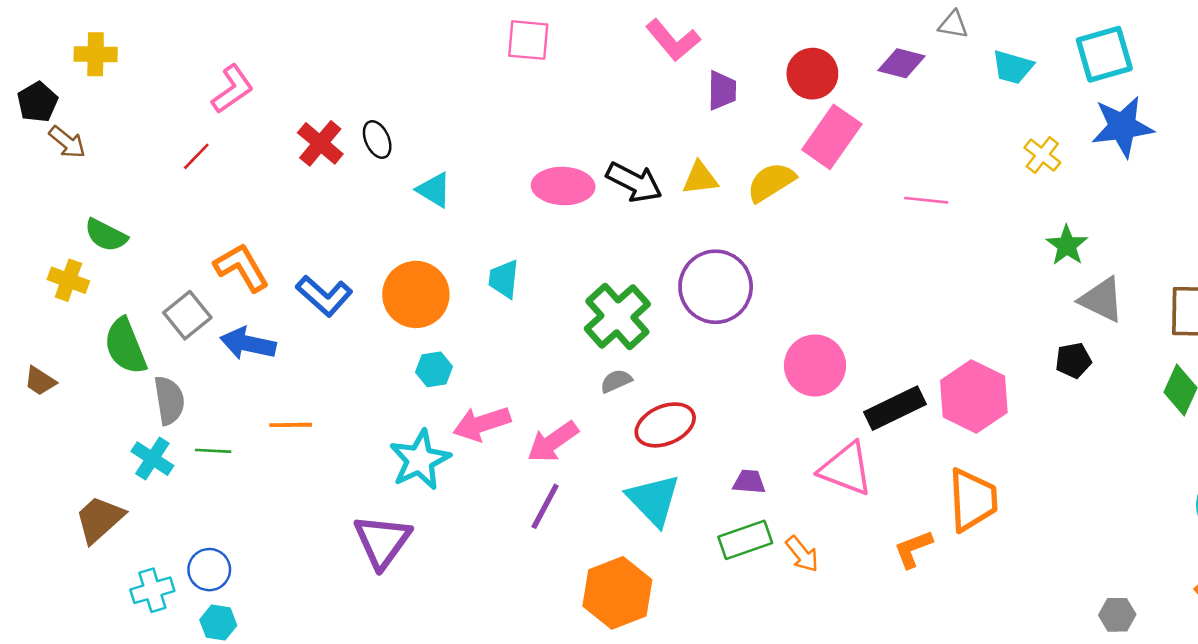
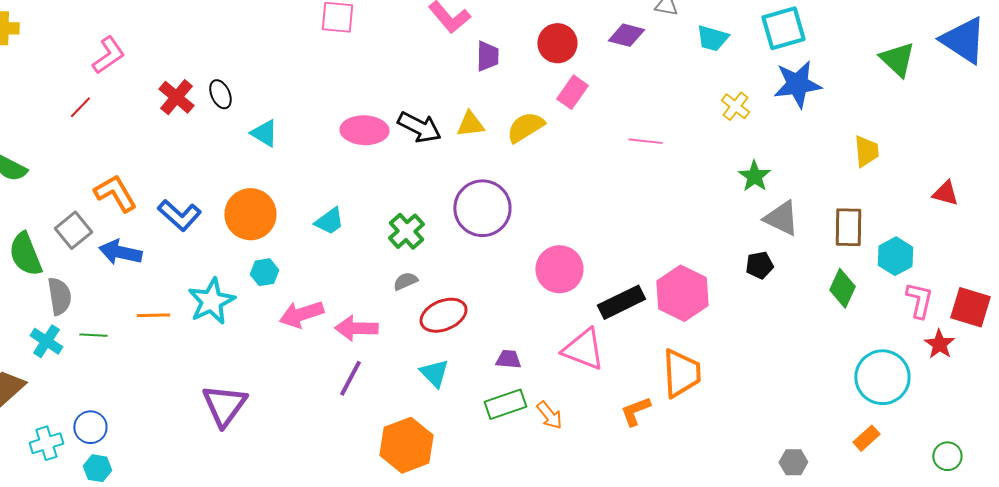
pink rectangle: (832, 137) -> (572, 92), size x0.7
cyan trapezoid: (504, 279) -> (329, 221), moved, turned -132
green cross: (617, 316) -> (406, 231), size x0.7
pink arrow: (553, 442) -> (356, 328), turned 36
cyan star: (420, 460) -> (211, 301), moved
cyan triangle: (654, 500) -> (434, 373), size x0.7

